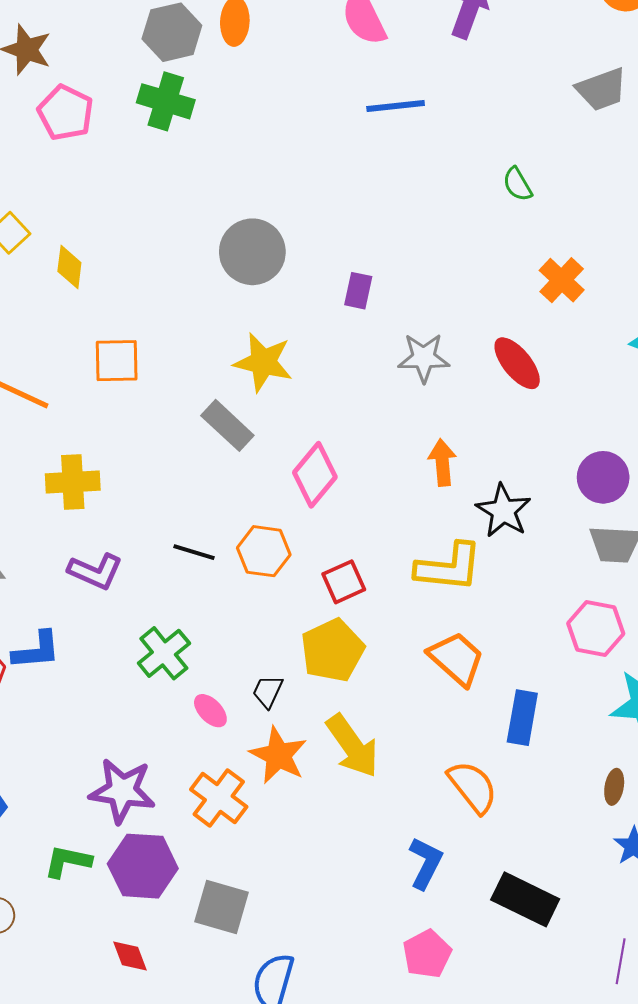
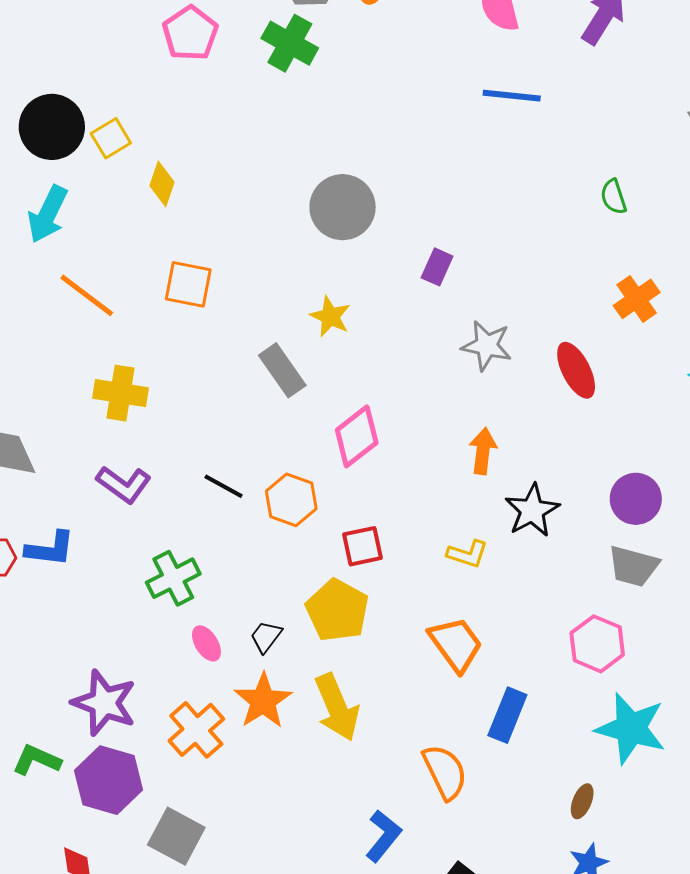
yellow star: (263, 362) -> (330, 316), size x0.7
yellow L-shape: (449, 567) -> (467, 554), size x0.6
yellow pentagon: (332, 650) -> (337, 610), turned -30

